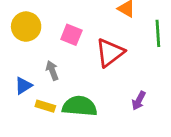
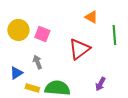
pink square: (71, 35) -> (42, 34), moved

